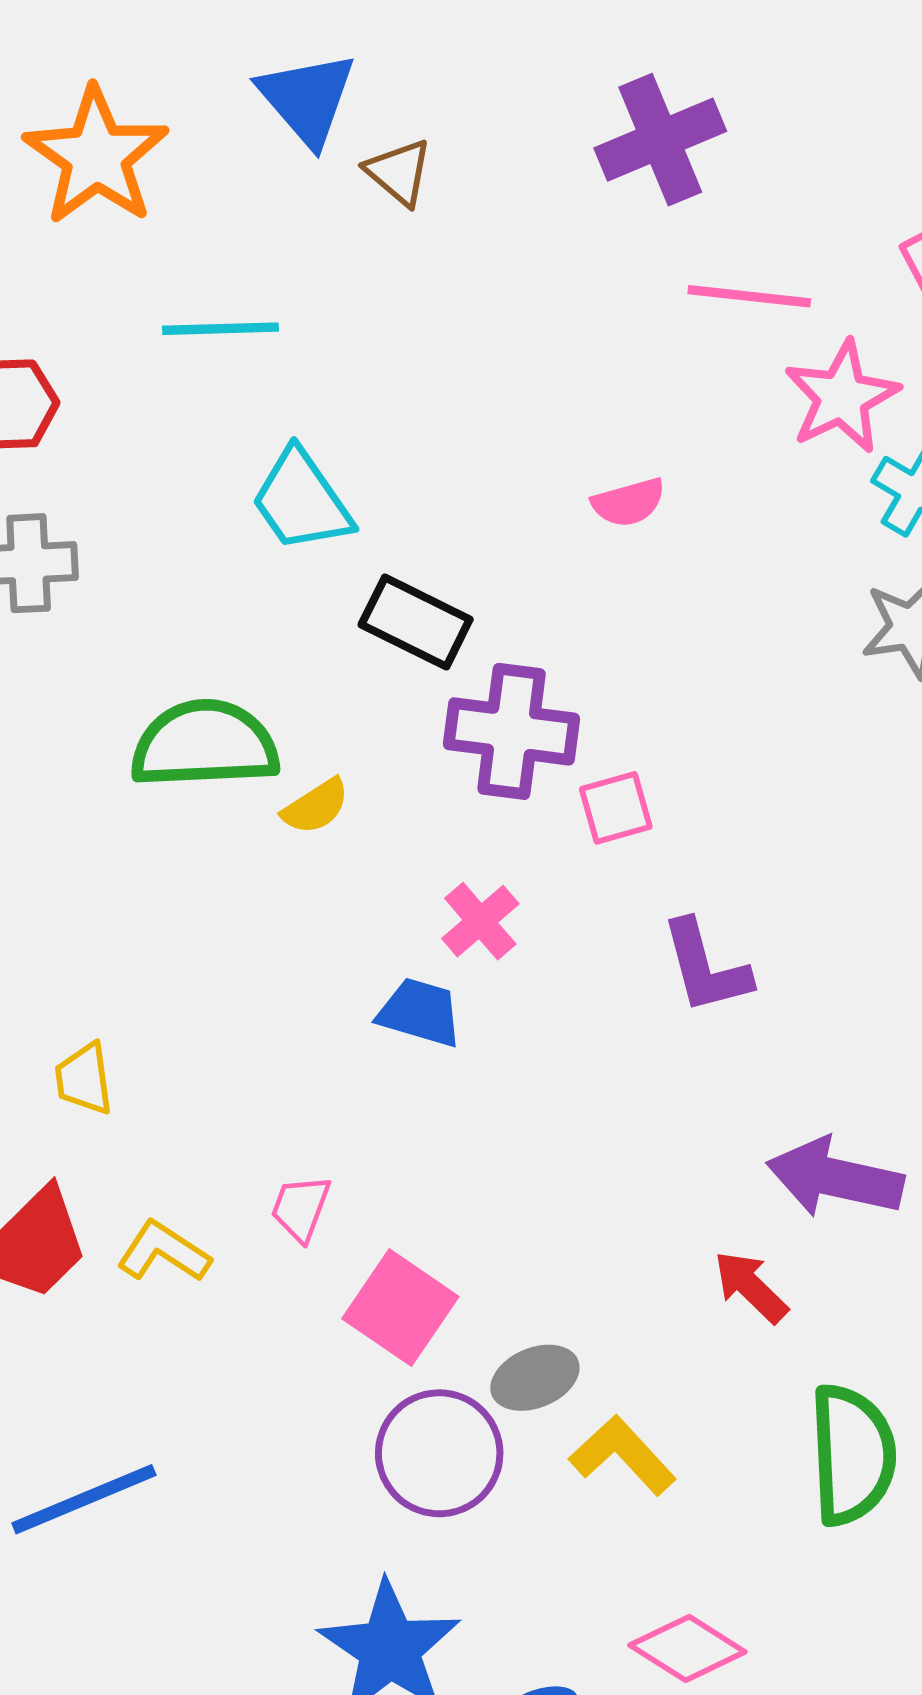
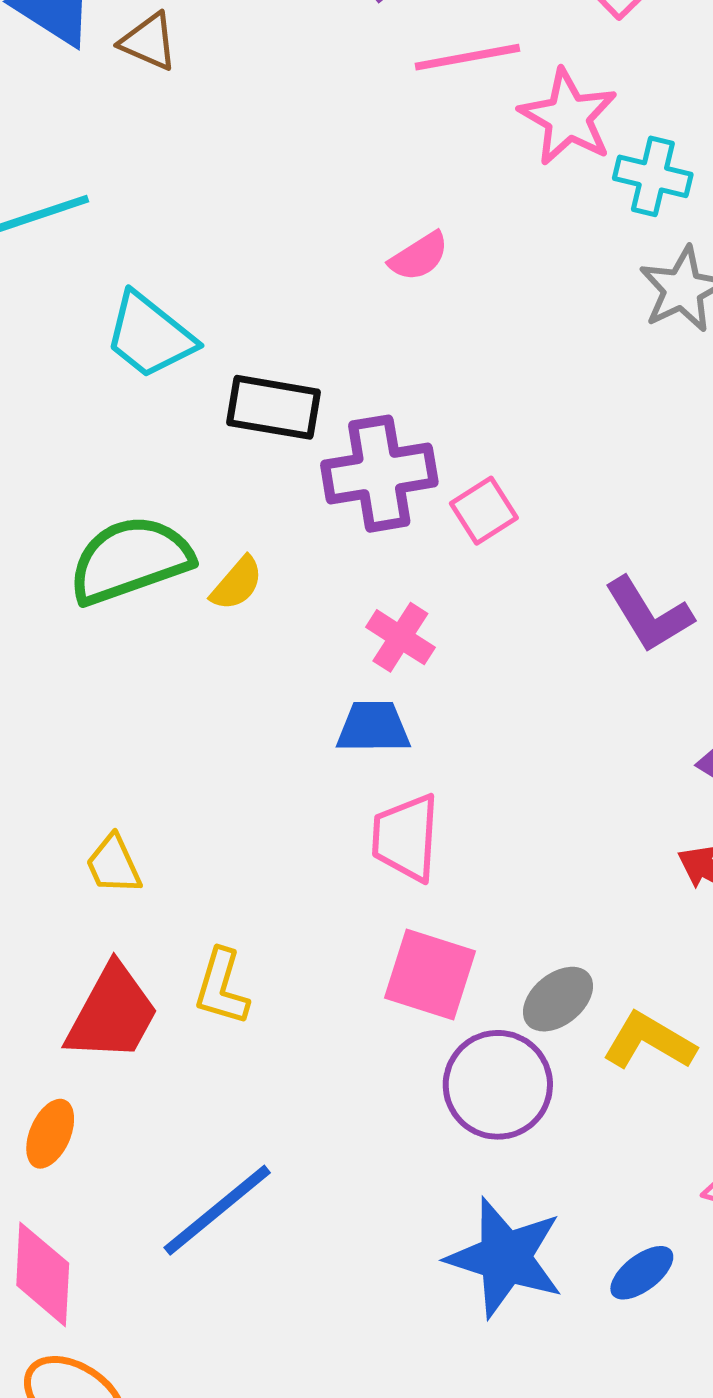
purple L-shape: (706, 967) -> (649, 615), moved
pink trapezoid: (301, 1208) -> (406, 838), moved, size x1.5
yellow L-shape: (164, 1252) -> (222, 987), turned -90

